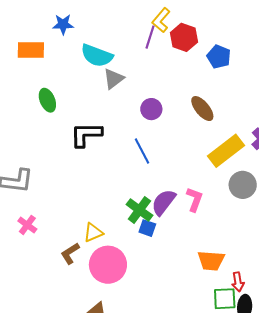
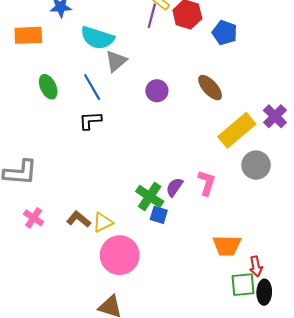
black L-shape: (86, 135) -> (90, 121), size x0.7
blue line: (142, 151) -> (92, 87), moved
purple semicircle: (164, 202) -> (174, 187), size x0.7
brown L-shape: (70, 253) -> (79, 219), moved, turned 75

